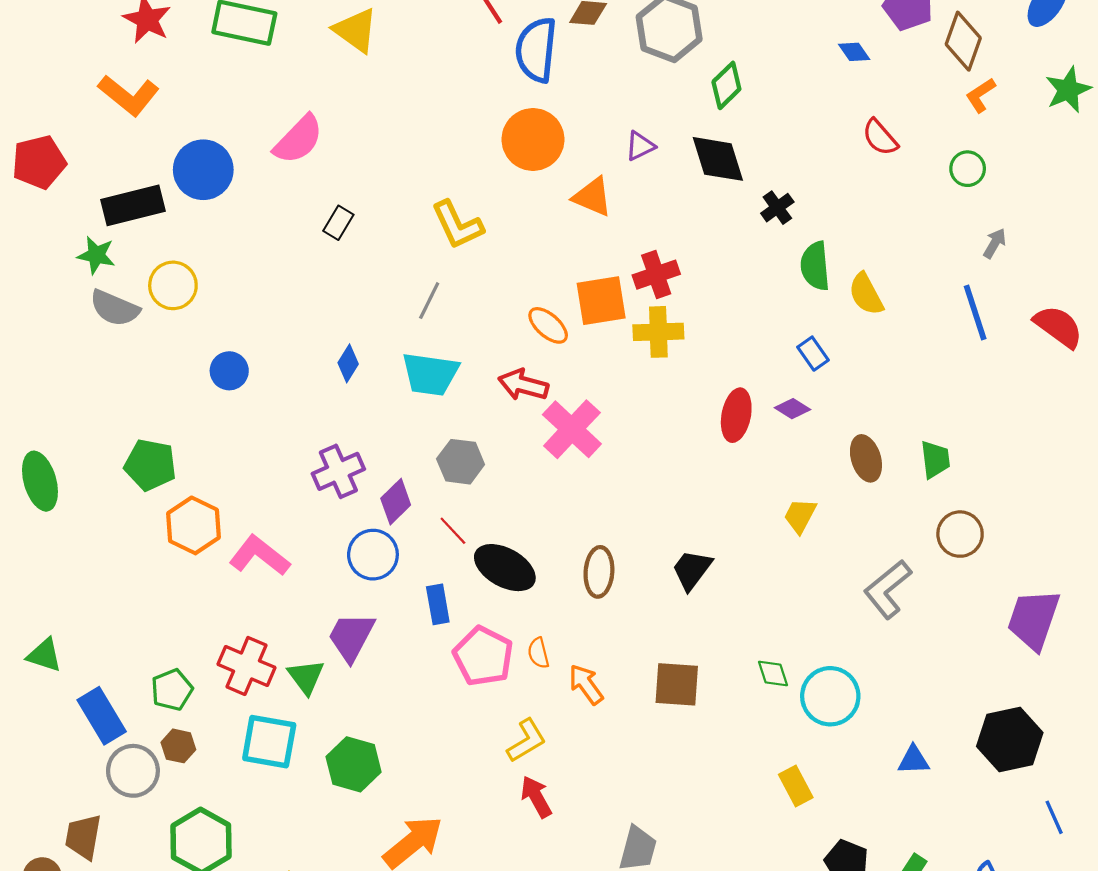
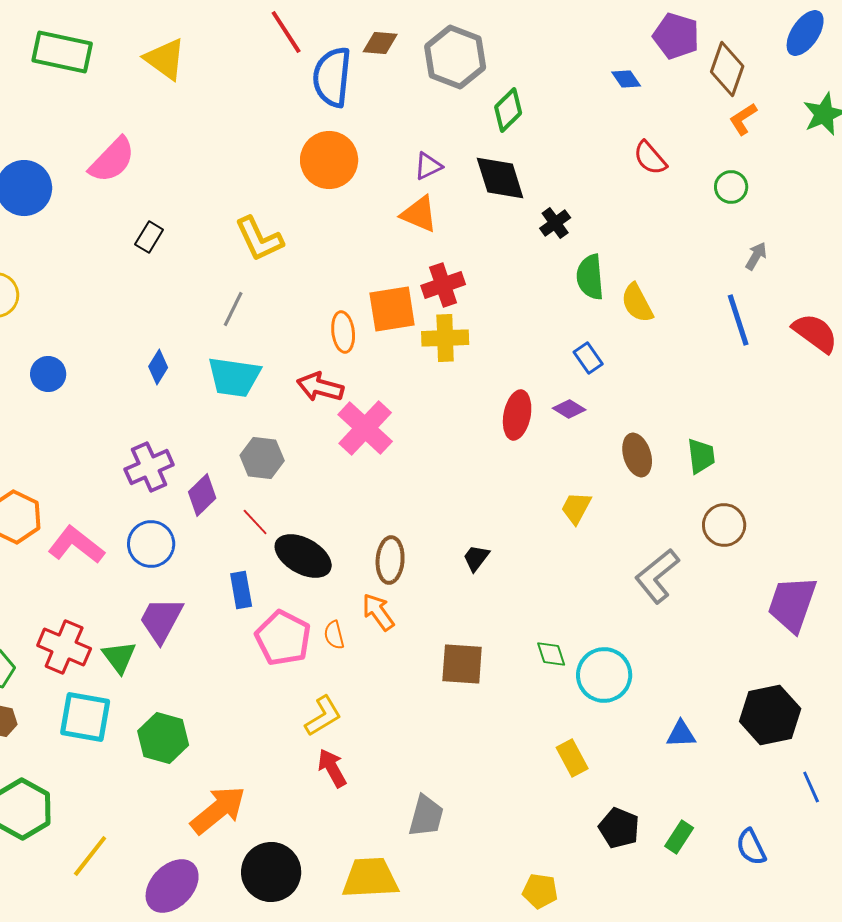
orange triangle: (592, 197) -> (419, 214), moved
orange ellipse: (548, 325) -> (343, 332), turned 42
blue circle: (373, 555) -> (151, 544), moved
black trapezoid: (692, 570) -> (476, 558), size x0.7
orange arrow: (586, 684) -> (378, 612), moved

